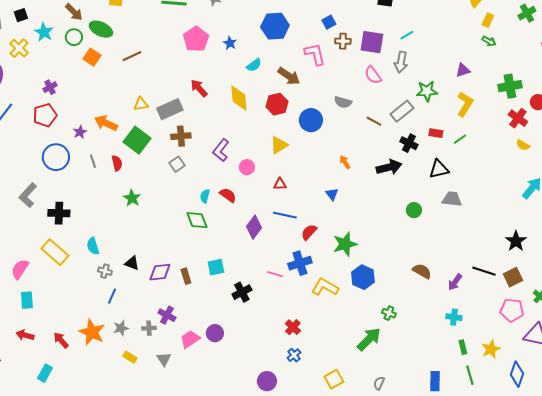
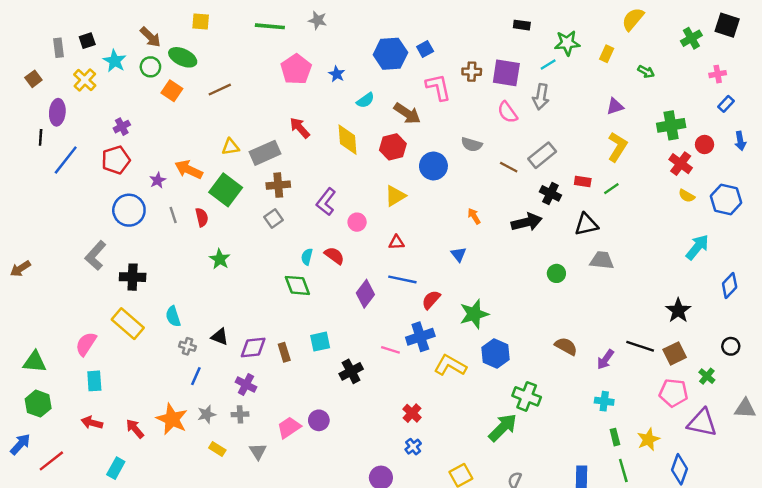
yellow rectangle: (488, 20) -> (607, 54), moved
blue square: (329, 22) -> (425, 49), moved
green star: (427, 91) -> (567, 43), moved
green cross: (389, 313) -> (527, 396), size x1.6
purple cross: (167, 315) -> (246, 384), moved

